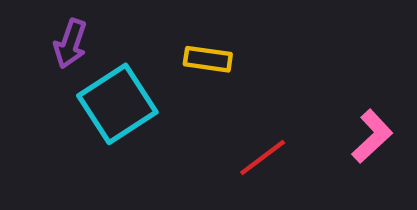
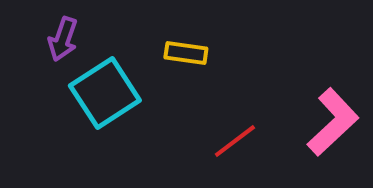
pink L-shape: (372, 136) -> (333, 122), size x1.4

